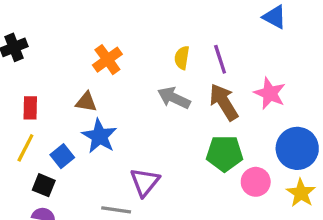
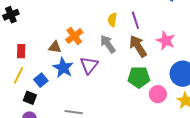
orange cross: (107, 60) -> (74, 36), moved
gray arrow: (174, 98) -> (108, 44), turned 30
purple triangle: (145, 182) -> (89, 65), moved

